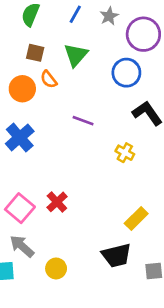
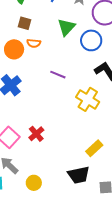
green triangle: (76, 55) -> (66, 27), moved
orange semicircle: (49, 79) -> (34, 43), turned -48
yellow cross: (125, 153) -> (88, 99), size x1.6

